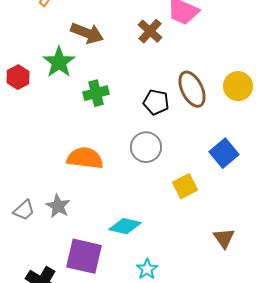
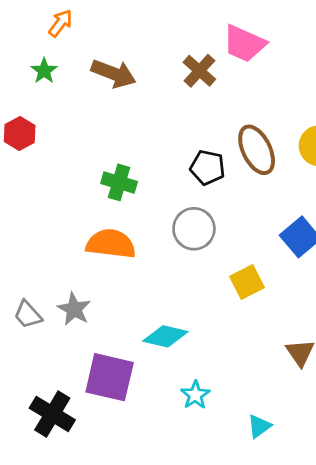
green star: (59, 62) -> (44, 71), moved, size x0.6
green cross: (96, 93) -> (119, 182), moved, turned 30
gray trapezoid: (24, 210) -> (28, 315), turned 90

